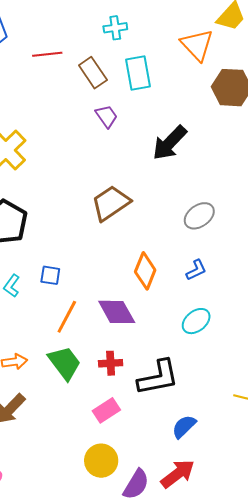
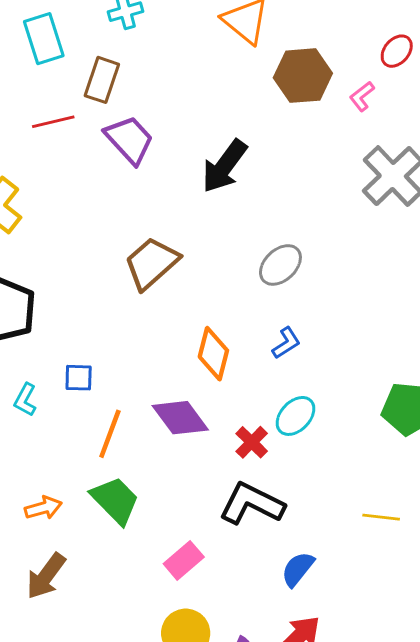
red line: (47, 54) -> (53, 122), moved
brown rectangle: (93, 73) -> (102, 80), turned 60
cyan rectangle: (138, 73) -> (44, 39), moved
purple trapezoid: (107, 116) -> (129, 140), size x1.5
red cross: (111, 363) -> (252, 442), moved, turned -35
black L-shape: (158, 377) -> (252, 504), turned -135

